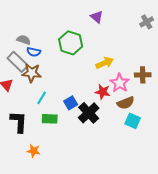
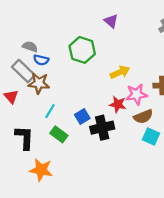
pink star: (120, 83) -> (137, 94), turned 30
black cross: (89, 113) -> (102, 128), turned 30
green rectangle: (50, 119) -> (59, 134), turned 35
orange star: (34, 151) -> (41, 170), size x1.5

